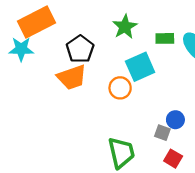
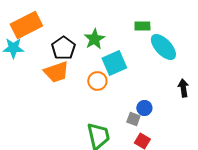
green star: (125, 27) -> (94, 39), moved
green rectangle: (165, 38) -> (142, 26), moved

